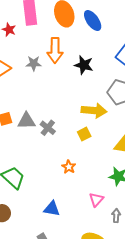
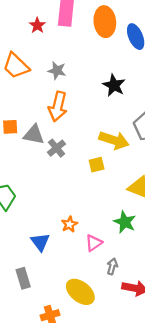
orange arrow: (55, 50) -> (58, 107), moved
orange star: (69, 167) -> (69, 224), moved
blue triangle: (52, 209) -> (40, 242), turned 30

